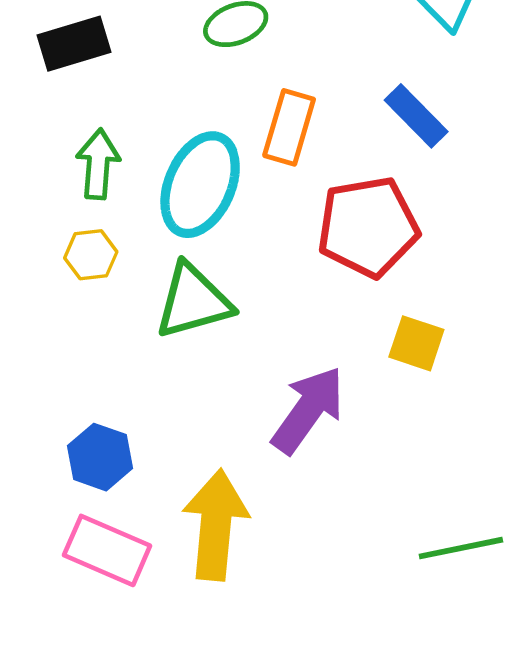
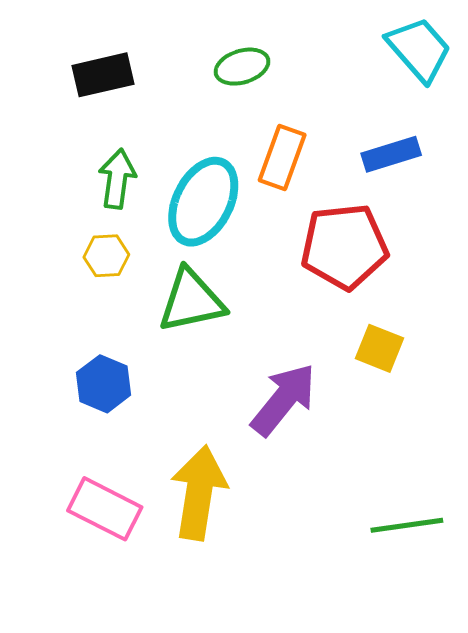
blue rectangle: (416, 116) -> (391, 154), turned -66
blue hexagon: (100, 457) -> (104, 384), moved

